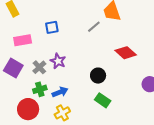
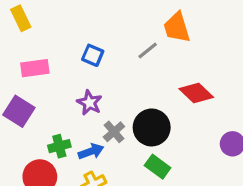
blue square: (52, 27) -> (93, 55), moved, turned 32
gray cross: (39, 67) -> (114, 132), moved
black circle: (98, 76) -> (152, 127), size x1.5

